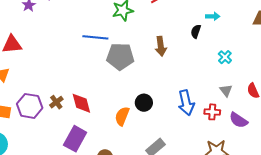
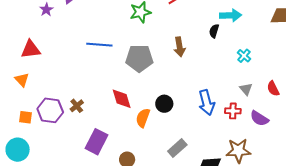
cyan arrow: (213, 16) -> (231, 15), size x1.5
blue line: (95, 37) -> (99, 45), moved
red diamond: (81, 103) -> (122, 99), moved

